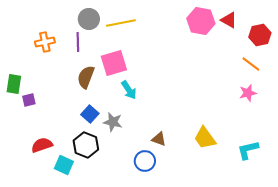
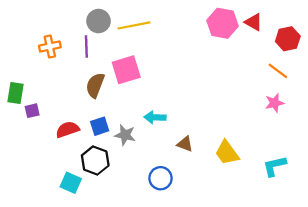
cyan arrow: (129, 90) -> (155, 117), moved, turned 126
blue square: (90, 114) -> (100, 126), turned 30
brown triangle: (159, 139) -> (185, 144), moved
red semicircle: (42, 145) -> (68, 130), moved

